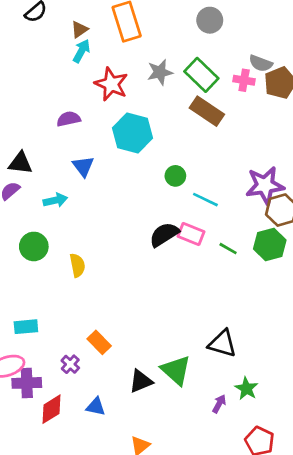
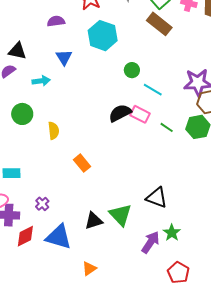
orange rectangle: (99, 342) -> (82, 163), moved
purple arrow: (219, 404) -> (151, 242), size x1.6
blue triangle: (96, 407) -> (59, 237), size x1.8

